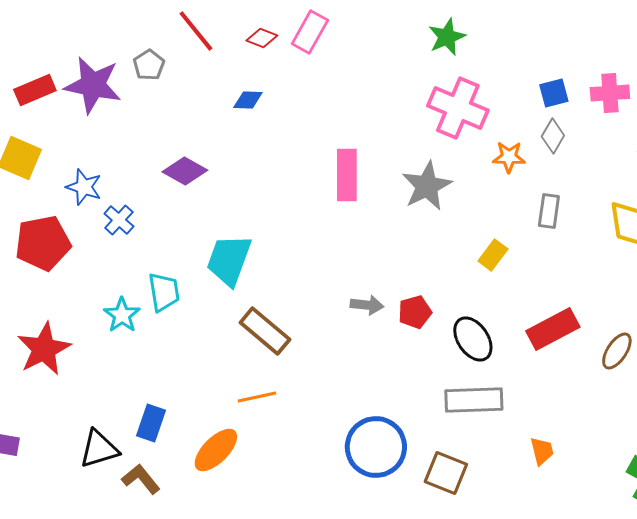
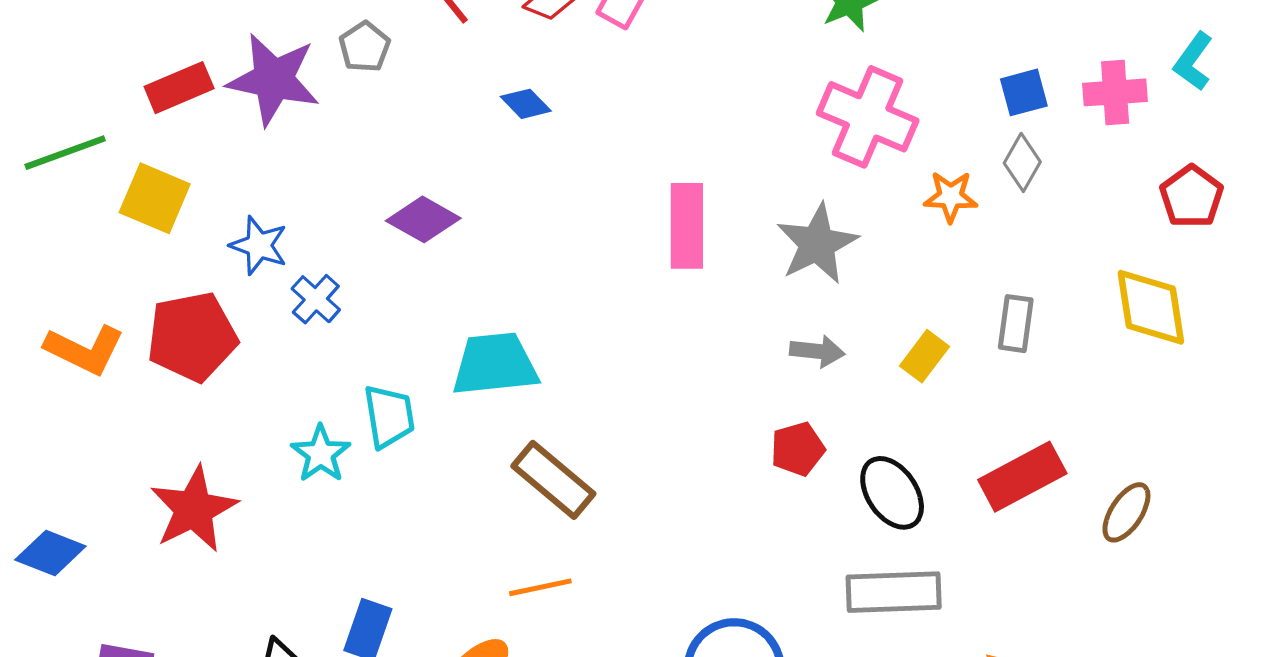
blue diamond: (248, 100) -> (526, 104), turned 44
gray rectangle: (549, 211) -> (1016, 324), moved
cyan trapezoid: (229, 260) -> (495, 364), turned 64
gray arrow: (367, 305) -> (817, 351), moved

